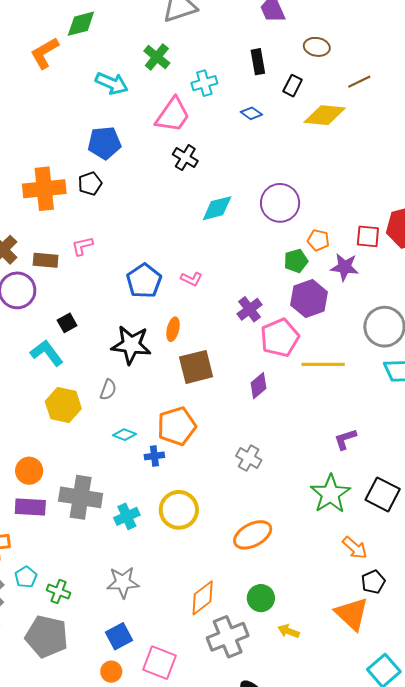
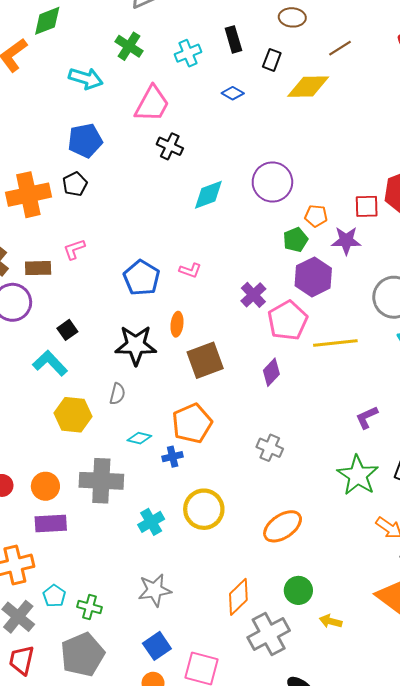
cyan cross: (204, 83) -> (188, 53), moved
gray cross: (81, 497) -> (101, 481), moved
gray pentagon: (47, 637) -> (83, 655), turned -30

